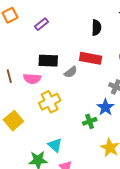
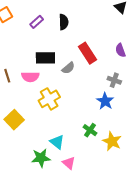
black semicircle: (96, 28) -> (64, 22), moved
red rectangle: (91, 58) -> (87, 53), turned 50
green cross: (90, 121) -> (90, 130), moved, turned -32

